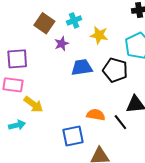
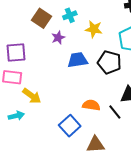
blue square: (73, 136) -> (70, 126), turned -30

